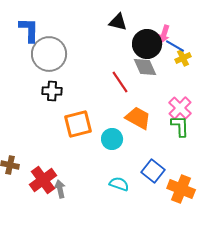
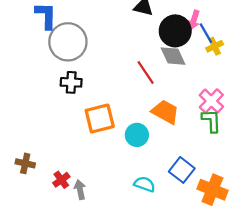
blue line: (175, 46) -> (206, 33), turned 30
red cross: (43, 180) -> (61, 180), size x0.6

